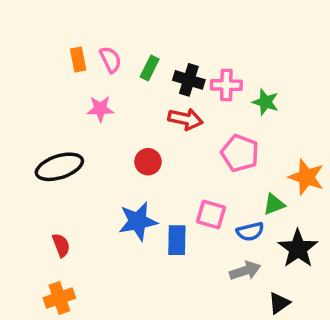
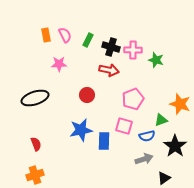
pink pentagon: (240, 153) -> (133, 99), moved, turned 30

